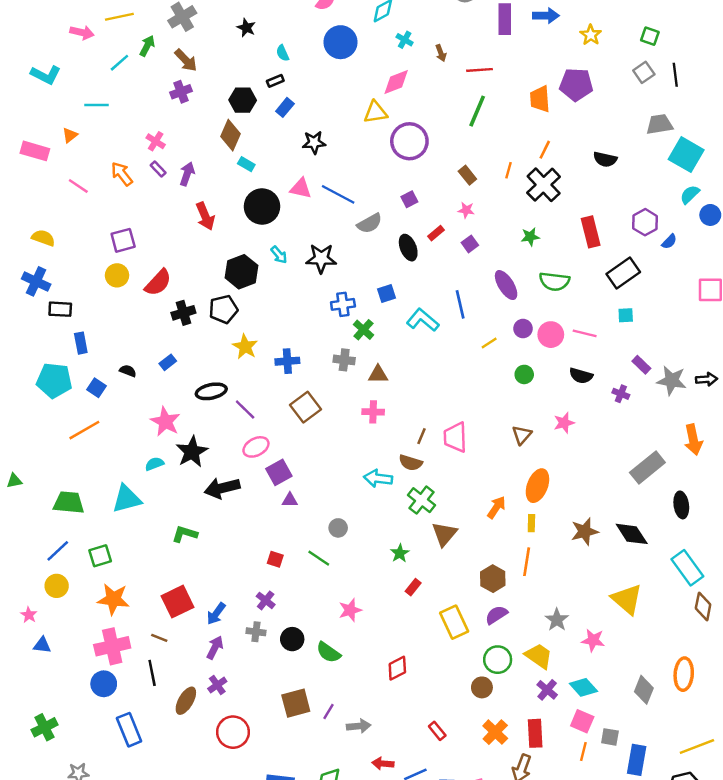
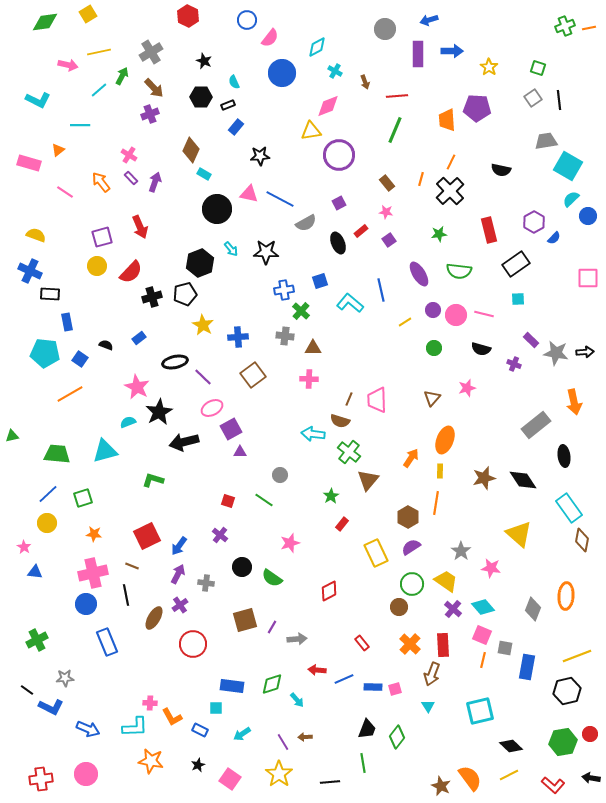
black hexagon: (243, 100) -> (201, 97), moved
red arrow: (205, 216) -> (140, 227), moved
orange star: (113, 599) -> (94, 534), size x0.6
gray cross: (256, 632) -> (206, 583), moved

